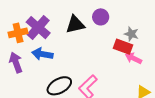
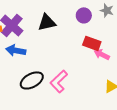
purple circle: (101, 17) -> (84, 15), moved
gray star: (131, 34) -> (107, 10), moved

